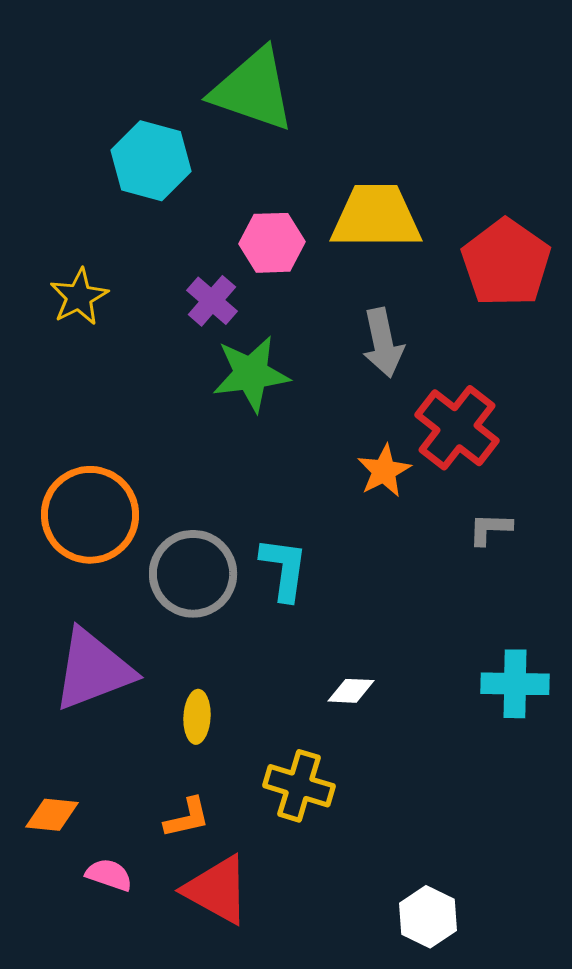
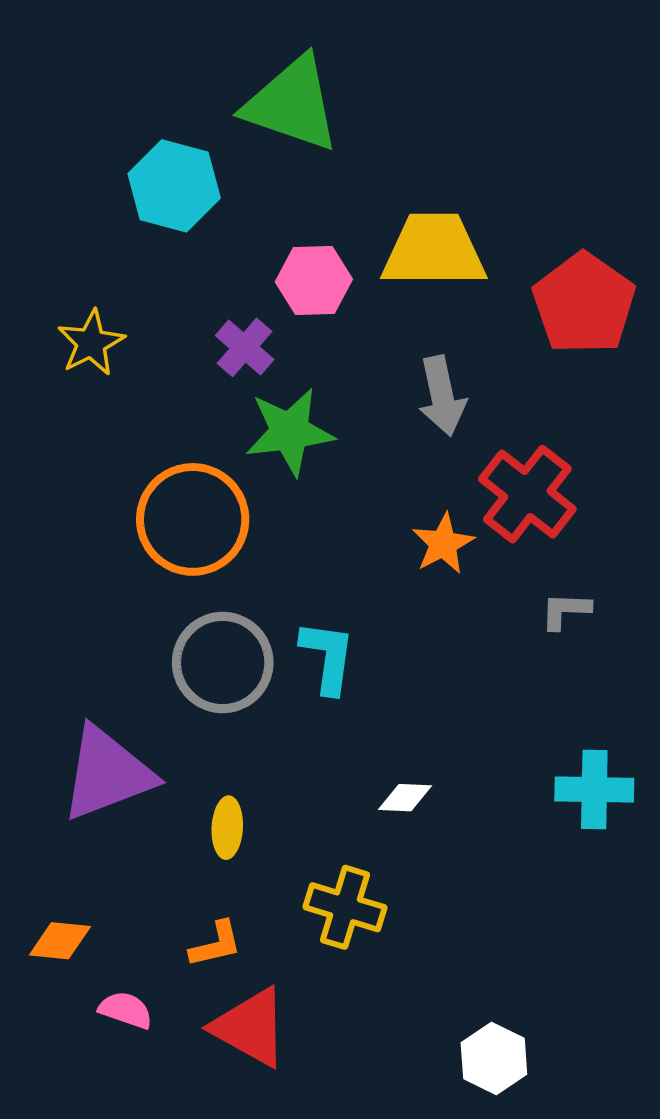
orange circle: (90, 515) -> (193, 519), moved

